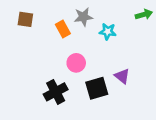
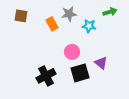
green arrow: (144, 15) -> (110, 12), moved
pink circle: (76, 63) -> (72, 52), moved

